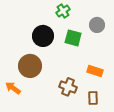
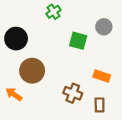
green cross: (63, 11) -> (54, 12), moved
black circle: (43, 36) -> (16, 39), moved

